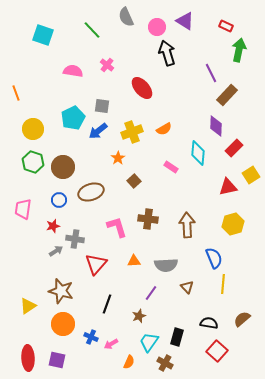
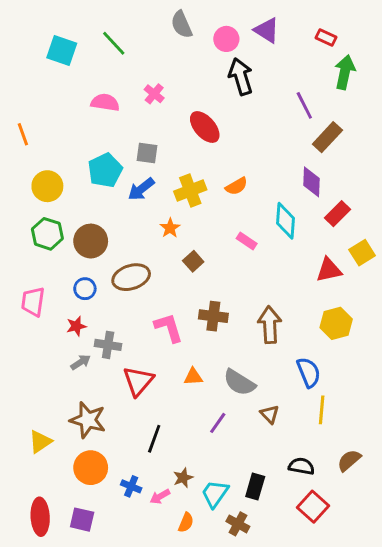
green line: (92, 30) -> (114, 43), moved
gray semicircle: (166, 265) -> (239, 382), turned 35
brown star: (139, 316) -> (183, 478), moved

